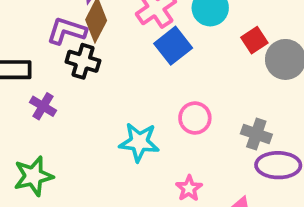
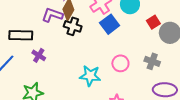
black cross: (83, 61) -> (73, 26), moved
gray cross: (256, 134) -> (152, 61), moved

